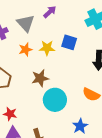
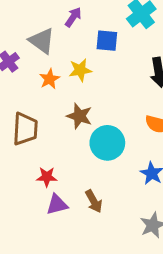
blue square: (69, 42) -> (107, 41), moved
brown star: (40, 78) -> (79, 116), turned -30

